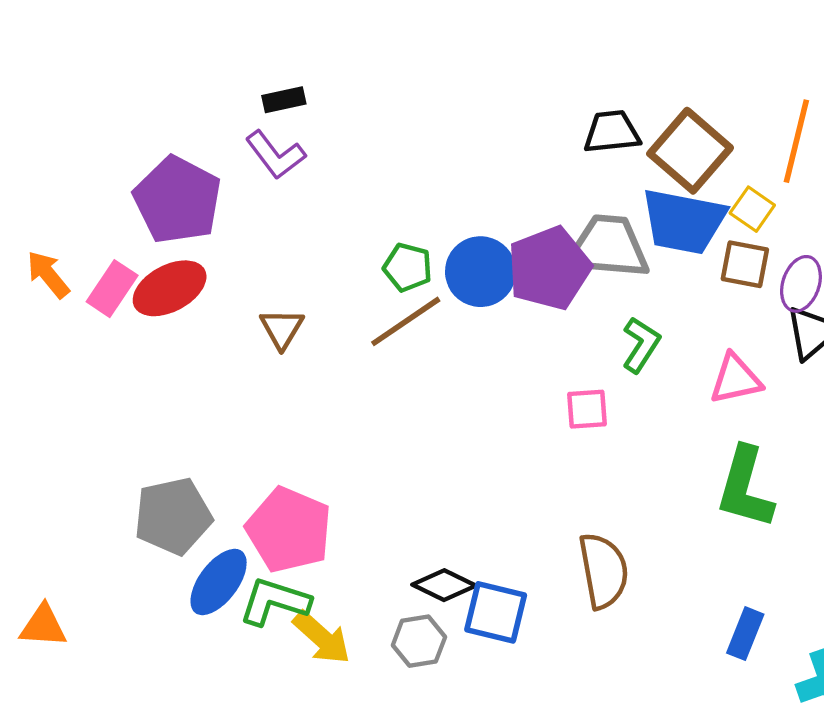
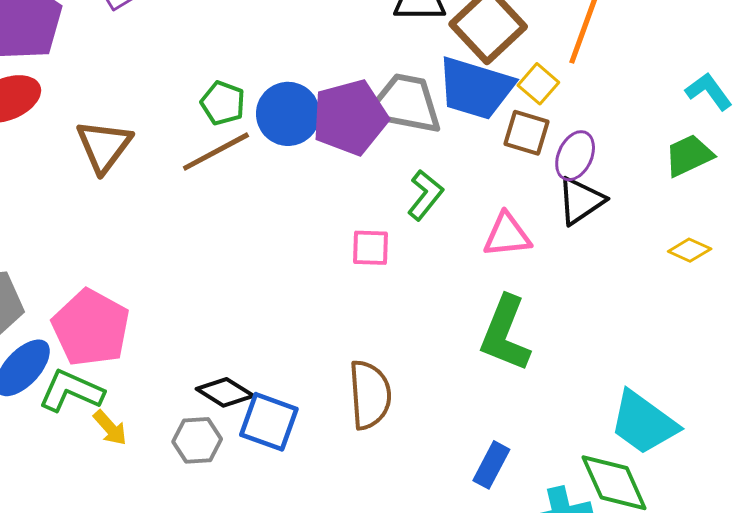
brown triangle: (282, 329) -> (104, 146), size x1.4
yellow arrow: (322, 638) -> (110, 428), size x0.7

